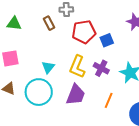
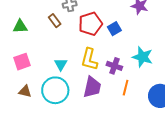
purple cross: (101, 68) -> (114, 66), moved

